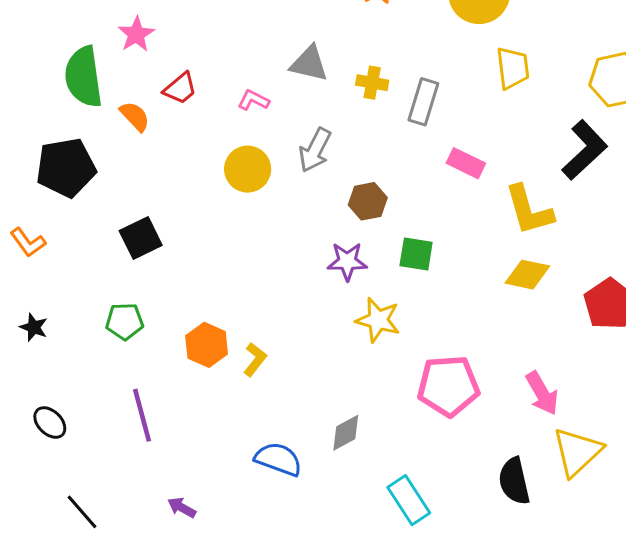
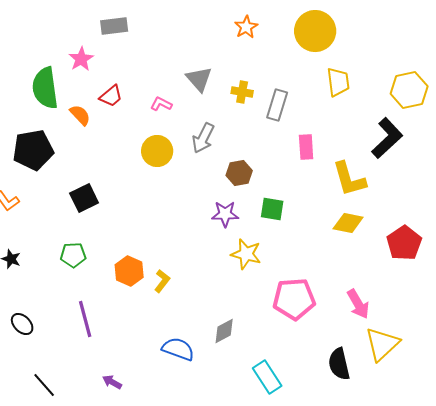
gray triangle: (309, 64) -> (199, 79), turned 36
pink rectangle: (466, 163) -> (306, 147), turned 60

